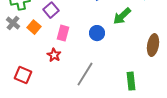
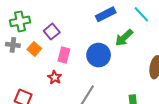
gray cross: (13, 23) -> (13, 45), turned -32
blue circle: (97, 33) -> (99, 55), size x1.5

